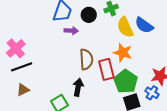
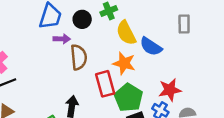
blue semicircle: (144, 25) -> (151, 46), moved
brown semicircle: (86, 59) -> (79, 57), moved

